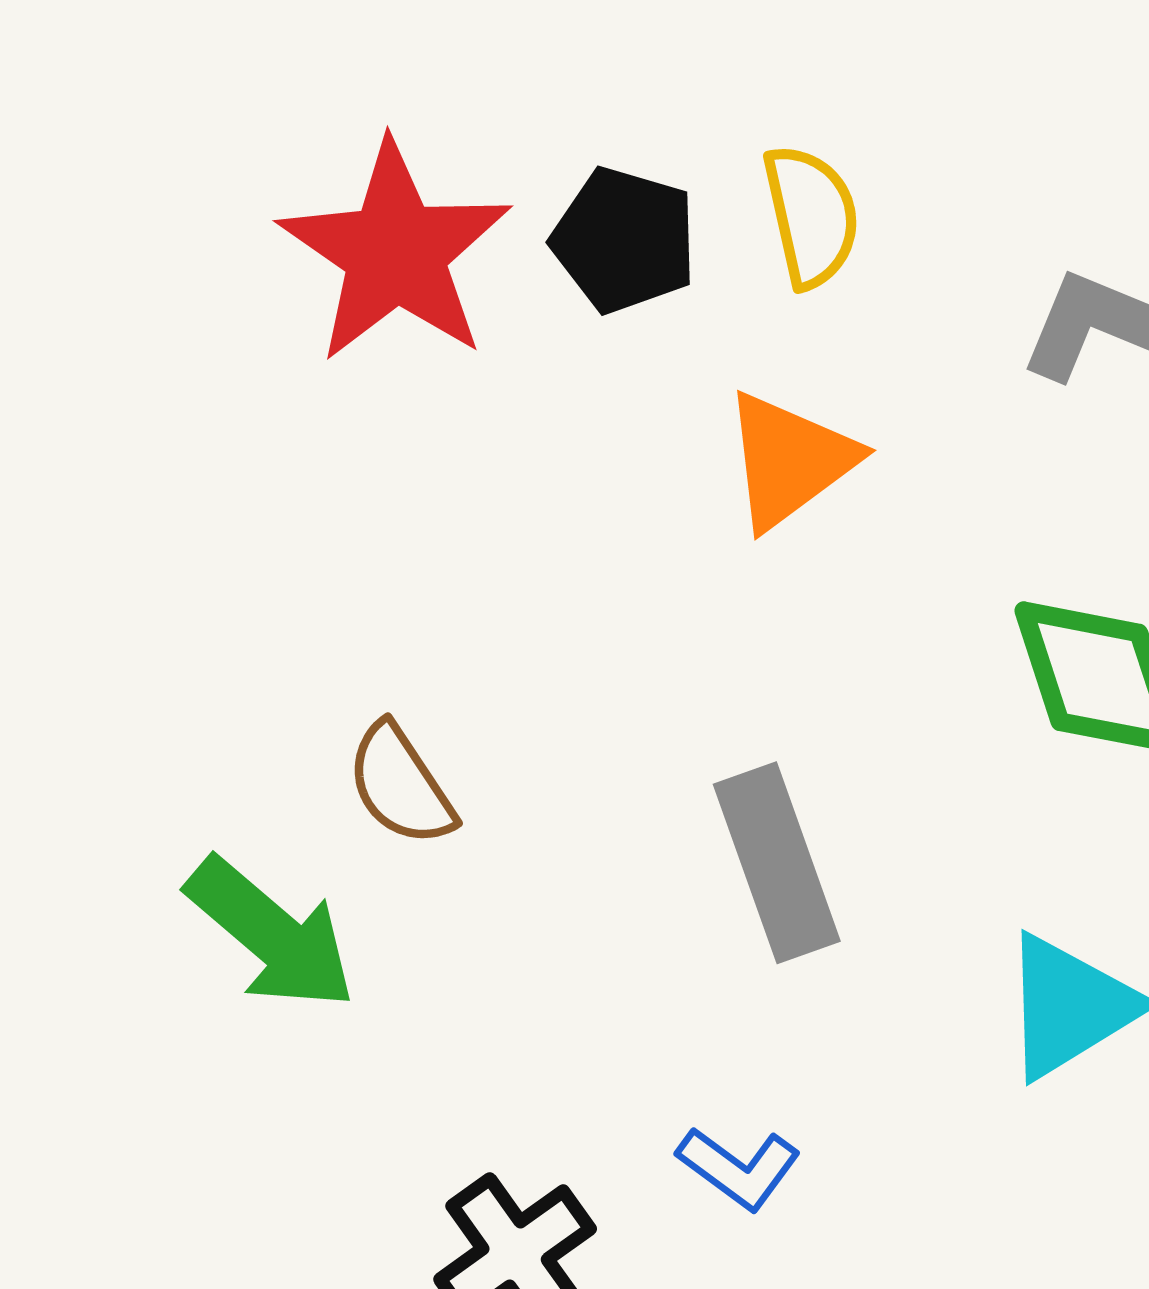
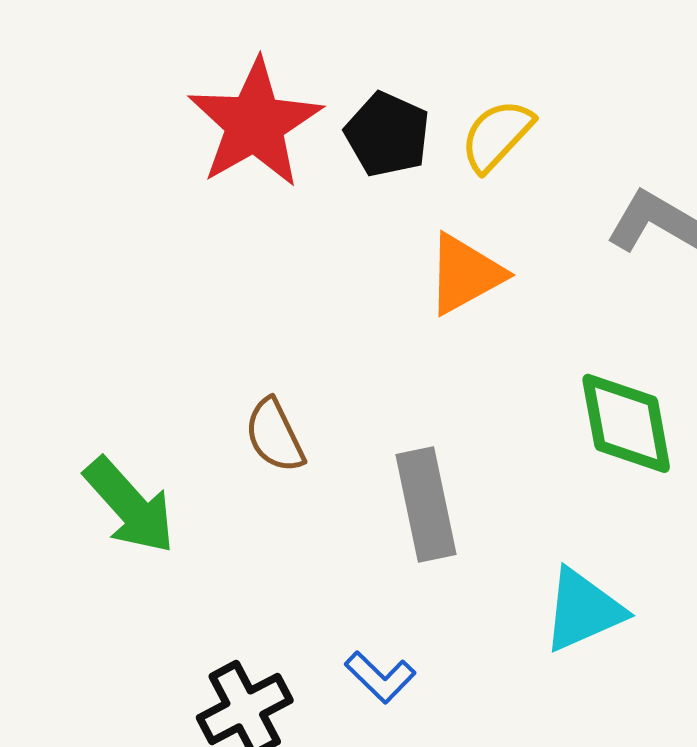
yellow semicircle: (811, 216) -> (497, 135), turned -132
brown semicircle: (401, 785) -> (275, 436), moved

